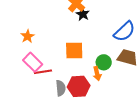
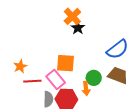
orange star: (28, 36) -> (20, 66), moved
pink rectangle: (33, 62) -> (56, 80), moved

